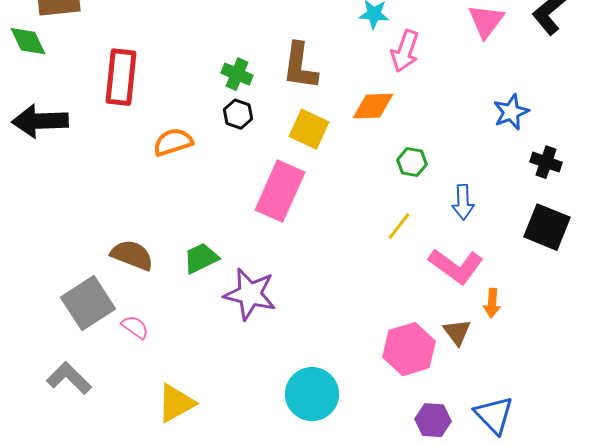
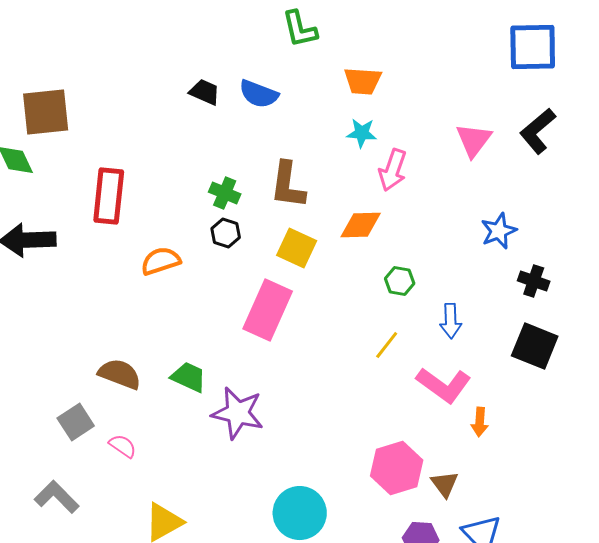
green trapezoid: (201, 258) -> (189, 377), turned 51
gray square: (88, 303) -> (76, 422), size x0.7
brown triangle: (457, 332) -> (445, 484), moved

